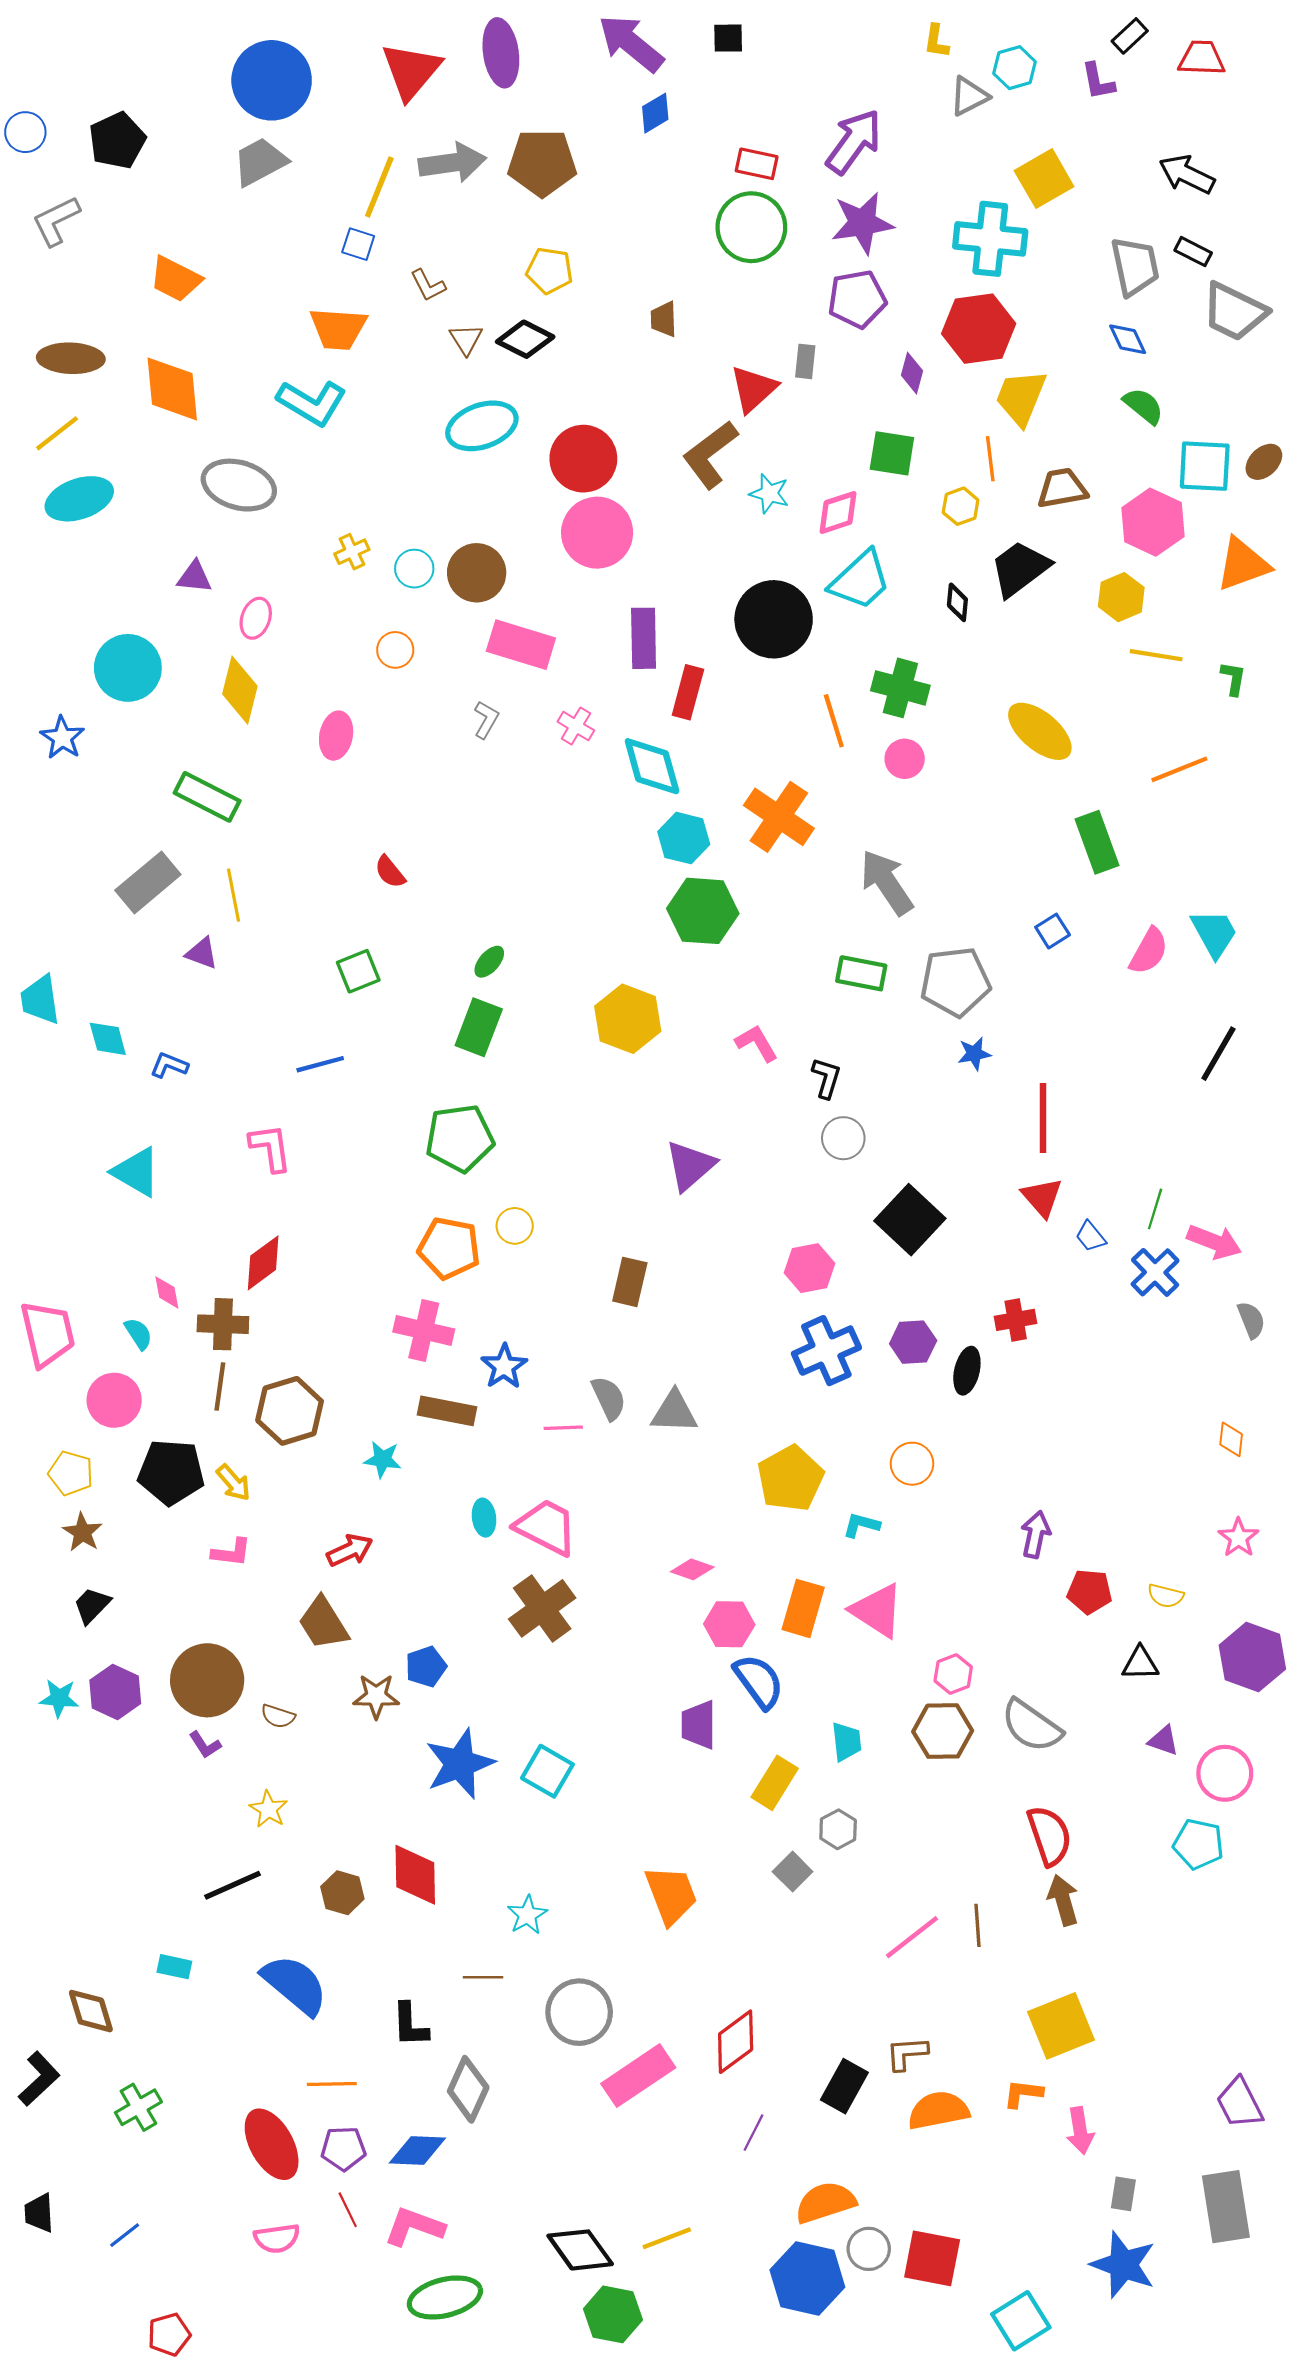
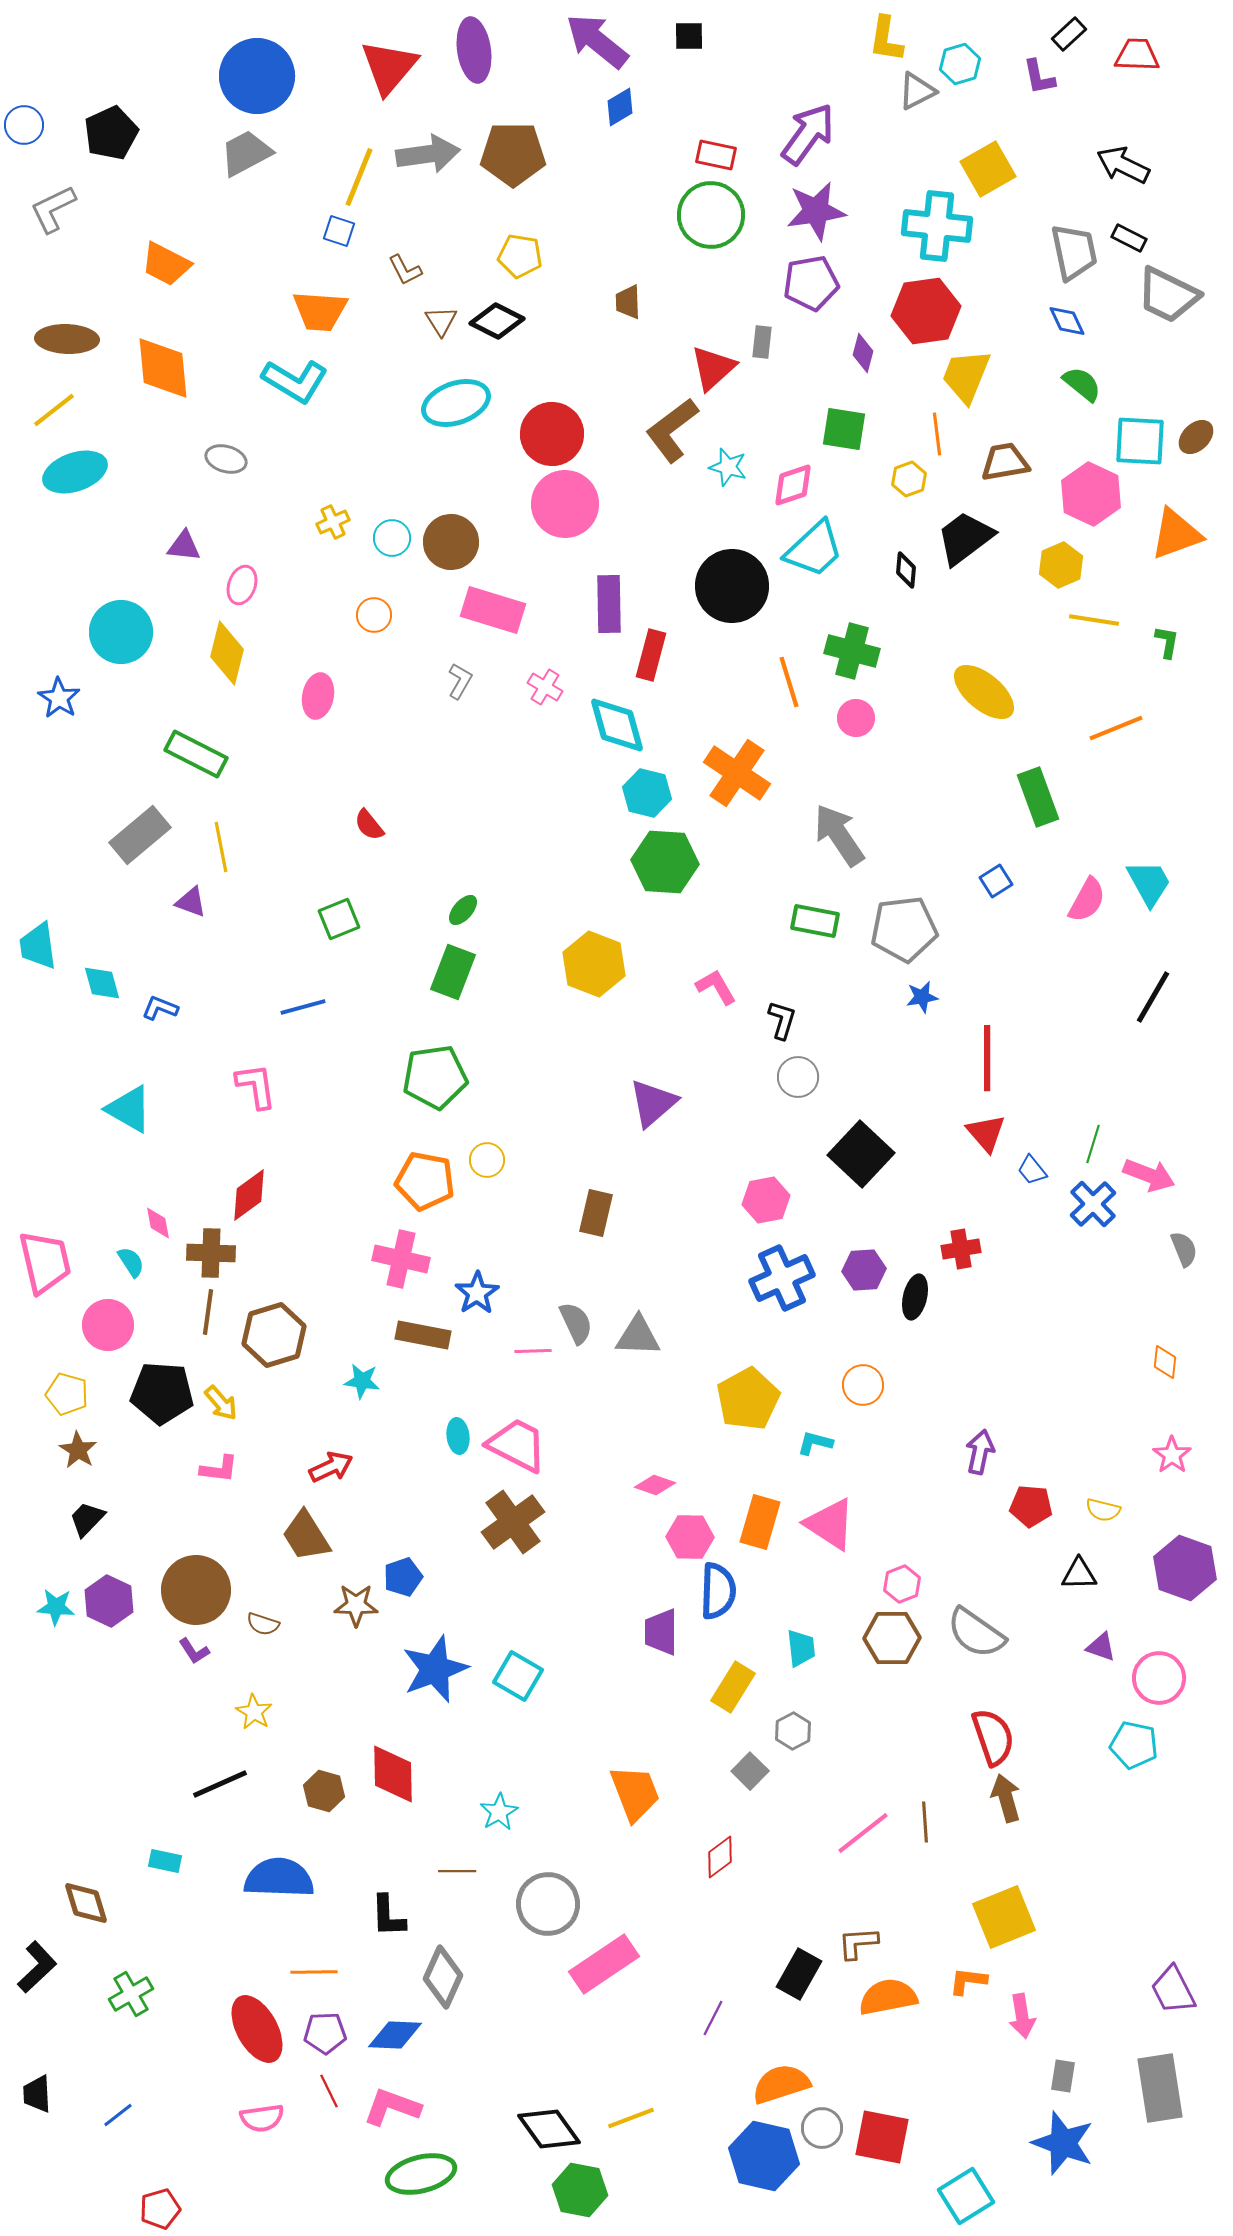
yellow L-shape: (936, 41) -> (886, 39), size x1.4
gray ellipse: (239, 485) -> (226, 459), size x0.6
blue semicircle: (759, 1681) -> (718, 1591), turned 38
blue semicircle: (295, 1985) -> (279, 1878), turned -38
red diamond: (736, 2042) -> (720, 1857), moved, size x0.7

